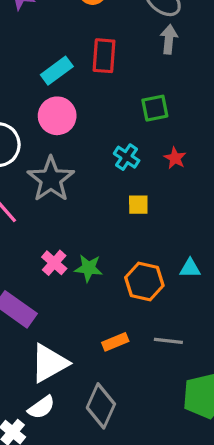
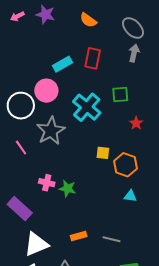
pink circle: (57, 116) -> (46, 91), moved
cyan cross: (127, 157) -> (87, 107), moved, size x1.8
red star: (175, 158) -> (136, 123), moved
pink cross: (54, 263) -> (47, 183), turned -35
orange hexagon: (144, 281) -> (125, 165), moved

